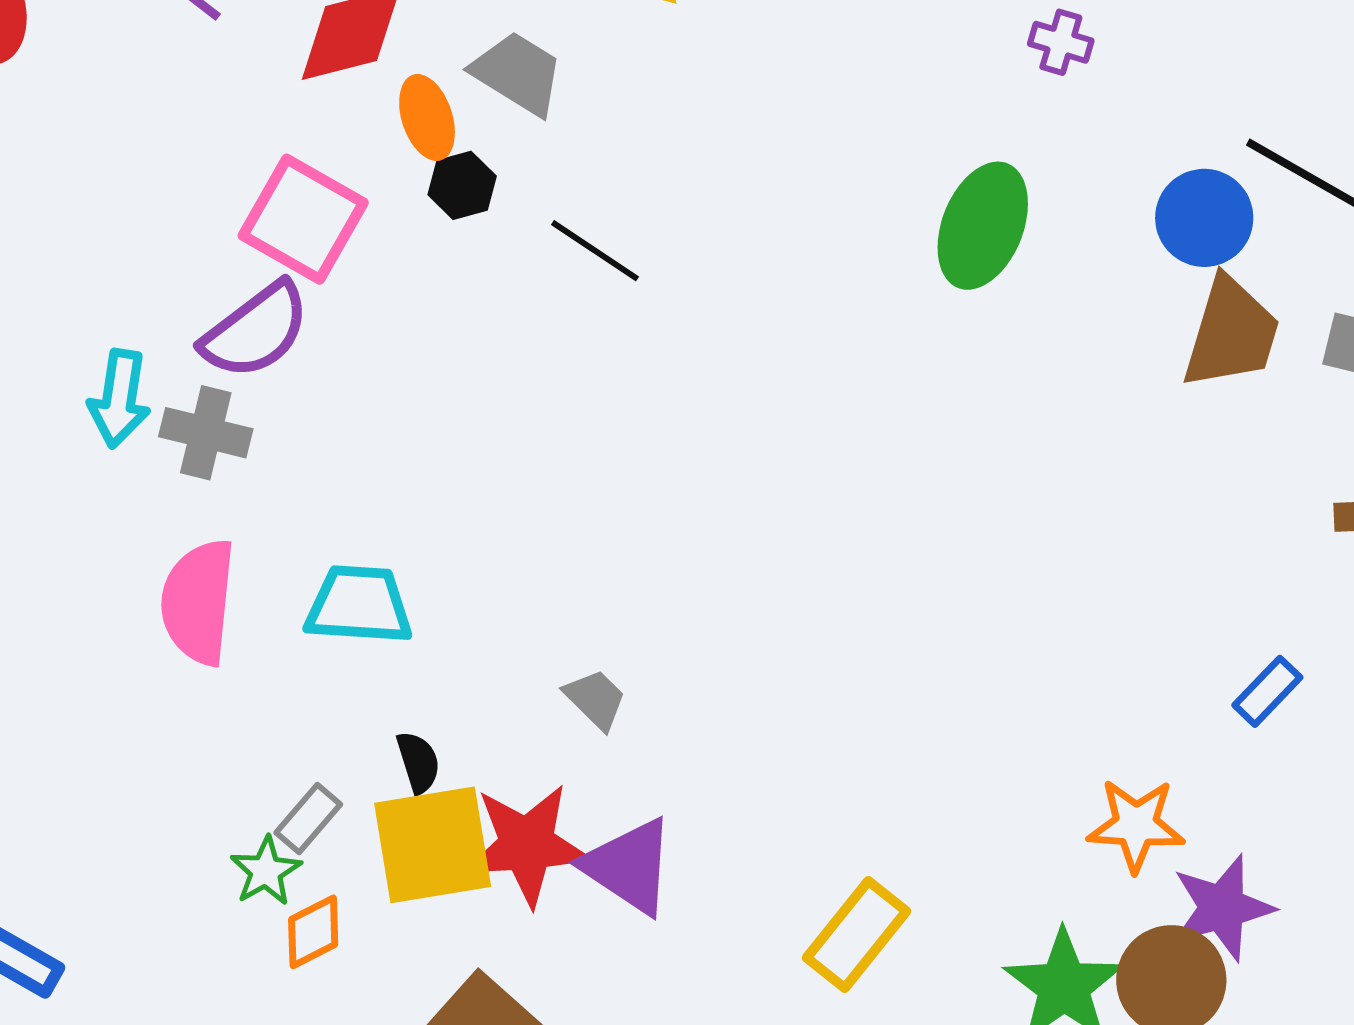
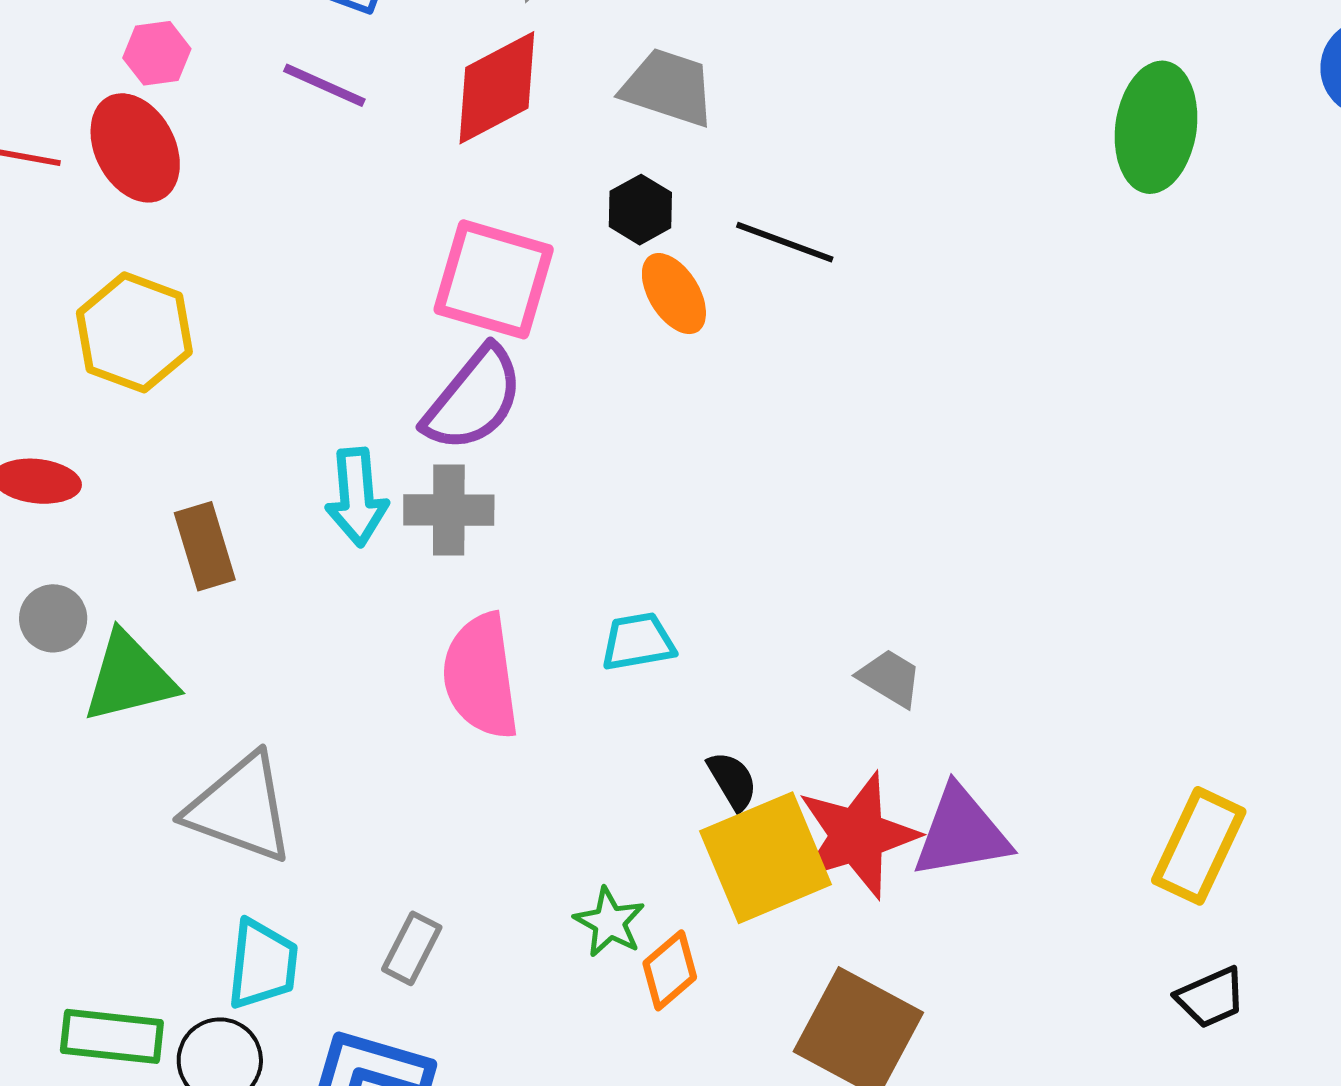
orange ellipse: (427, 117) -> (674, 294), moved
cyan trapezoid: (359, 605) -> (638, 642), size x0.7
gray rectangle: (308, 818) -> (412, 948), moved
purple triangle: (629, 866) -> (961, 833), turned -30

